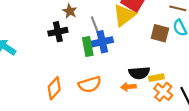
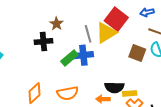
gray line: (95, 25) -> (88, 34), moved
green rectangle: (88, 46) -> (69, 58), turned 54

